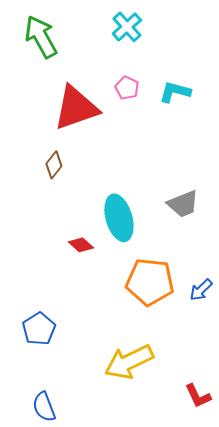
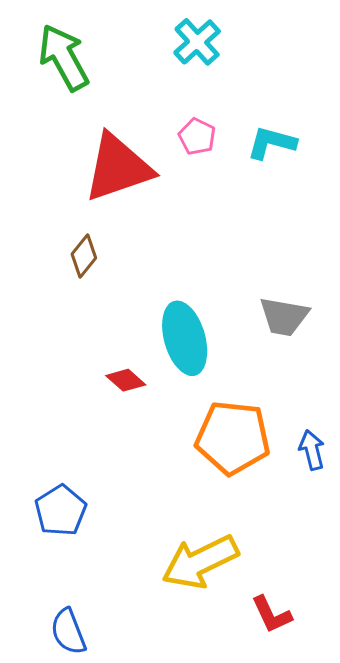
gray trapezoid: (183, 204) -> (284, 317), turned 32
blue arrow: (201, 290) -> (312, 450), turned 120
red L-shape: (198, 396) -> (272, 615), moved

